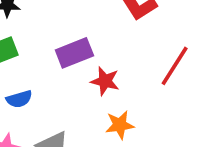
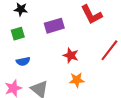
purple rectangle: (74, 53) -> (54, 26), moved

